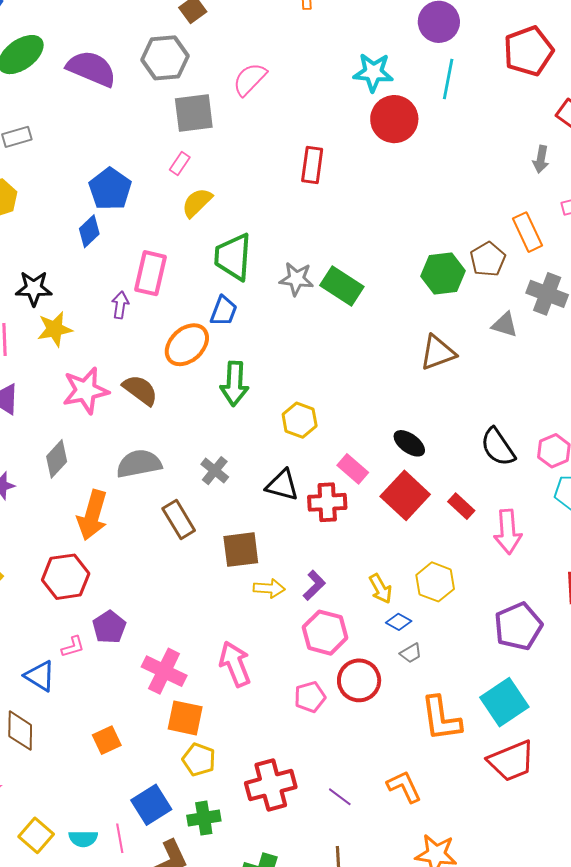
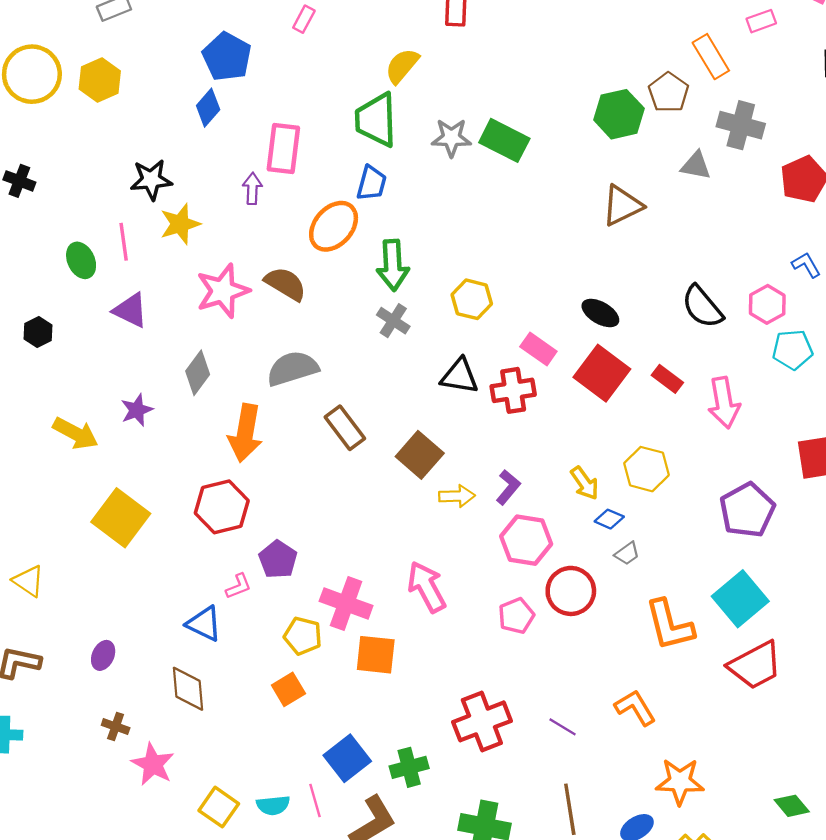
yellow semicircle: (197, 203) -> (402, 66), moved
gray cross: (215, 471) -> (393, 321), moved
brown square: (241, 550) -> (420, 455), turned -36
yellow pentagon: (199, 760) -> (303, 636), moved

